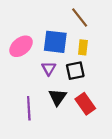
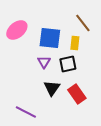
brown line: (80, 18) -> (83, 23), moved
pink ellipse: (21, 46) -> (17, 30), moved
purple line: (29, 108) -> (26, 112), moved, turned -60

